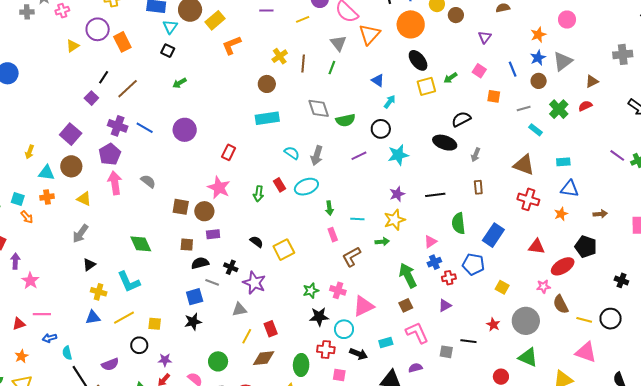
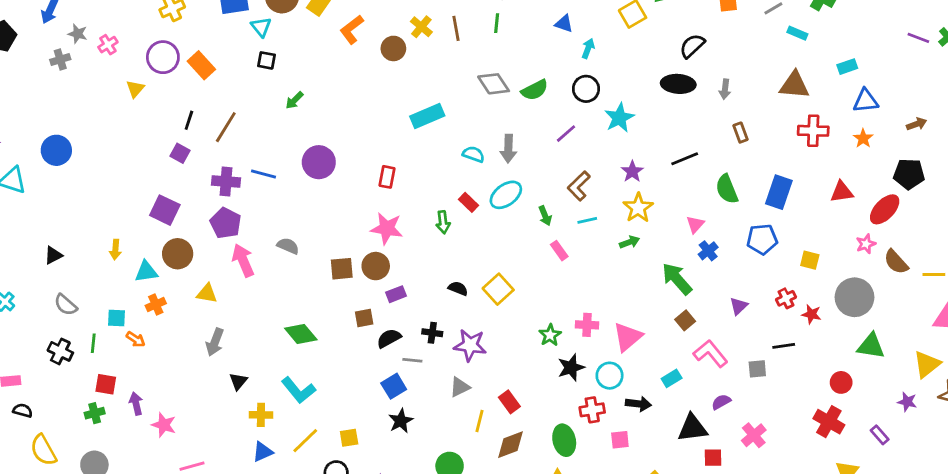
brown circle: (267, 84) -> (393, 48), moved
brown L-shape: (351, 257) -> (579, 186), moved
red cross: (449, 278) -> (786, 298), moved

